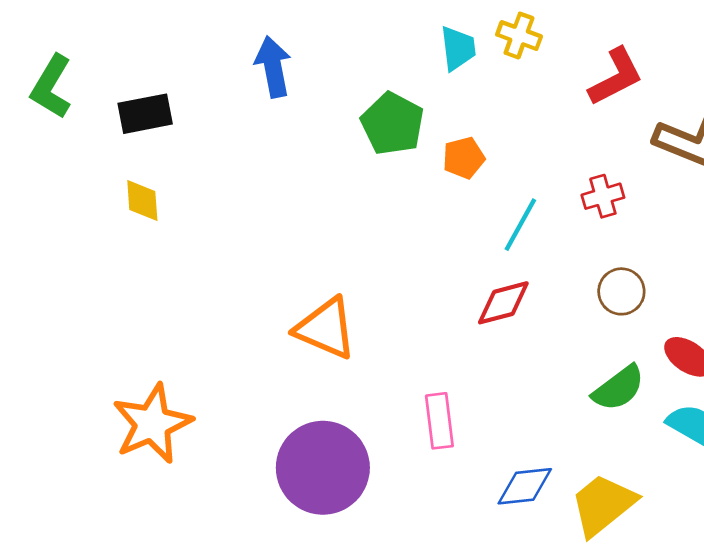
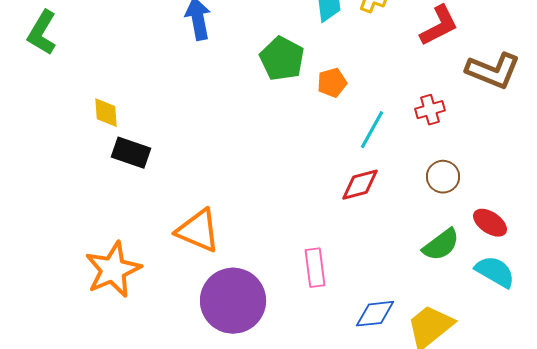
black rectangle: (145, 114) -> (131, 153), moved, turned 30
orange triangle: (326, 328) -> (198, 231), moved

